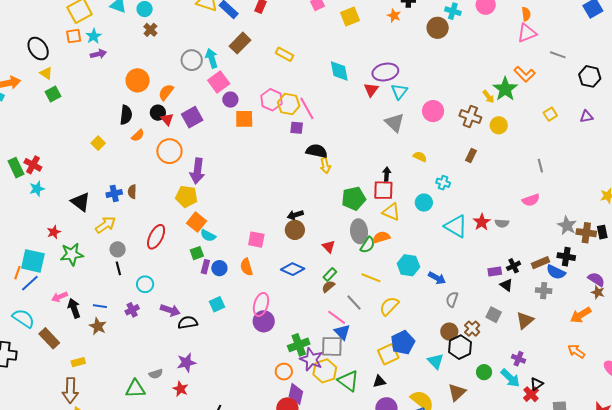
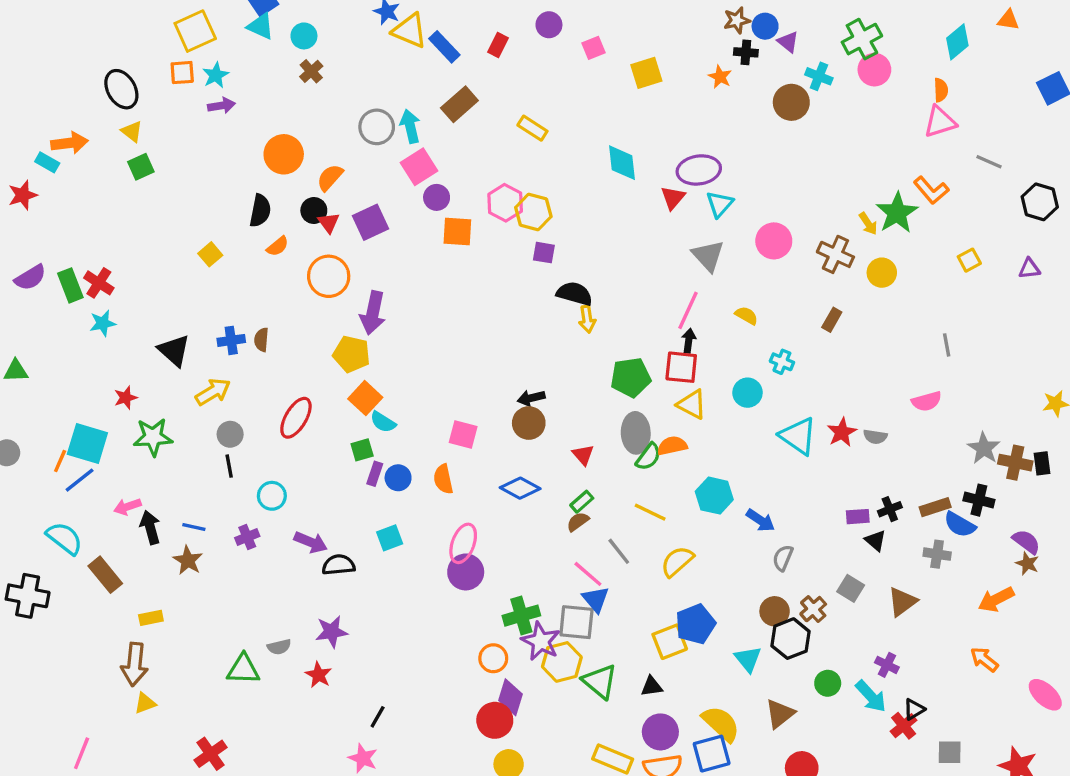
pink line: (307, 108) -> (688, 310), moved, turned 50

